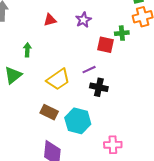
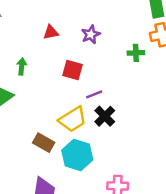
red square: (105, 45) -> (73, 70), moved
yellow trapezoid: (58, 79) -> (73, 119), moved
black cross: (99, 87) -> (105, 116), turned 30

